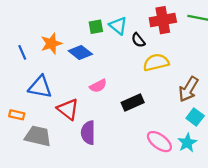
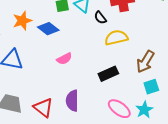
black rectangle: (133, 103) -> (108, 74), moved
red triangle: (68, 109) -> (43, 108), moved
cyan square: (195, 117) -> (151, 87), turned 35
purple semicircle: (88, 133) -> (72, 101), moved

